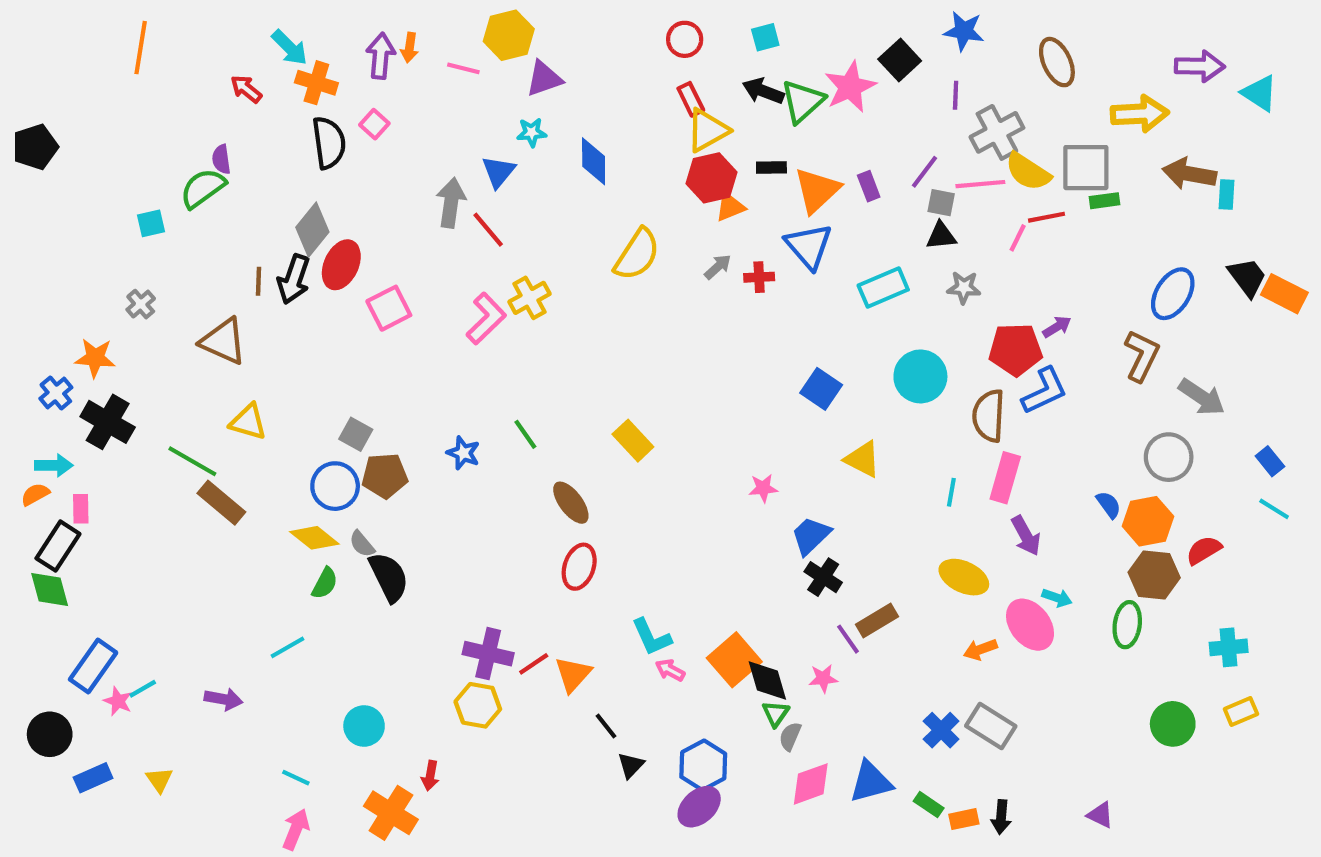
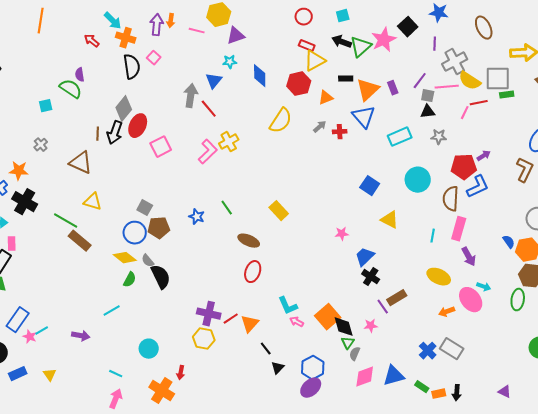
red rectangle: (691, 99) -> (307, 46), turned -42
red hexagon: (712, 178) -> (299, 84), moved
green semicircle: (203, 188) -> (71, 89), turned 70
brown ellipse: (571, 503) -> (249, 241), turned -30

